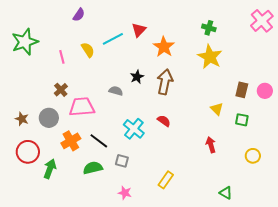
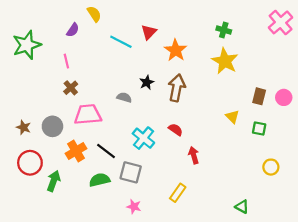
purple semicircle: (79, 15) -> (73, 30), moved
cyan line: (113, 39) -> (121, 42), turned 55
yellow semicircle: (88, 50) -> (94, 14), moved
brown cross: (61, 90) -> (71, 88), moved
red arrow: (211, 145) -> (194, 155), moved
gray square: (122, 161) -> (131, 172), size x1.5

